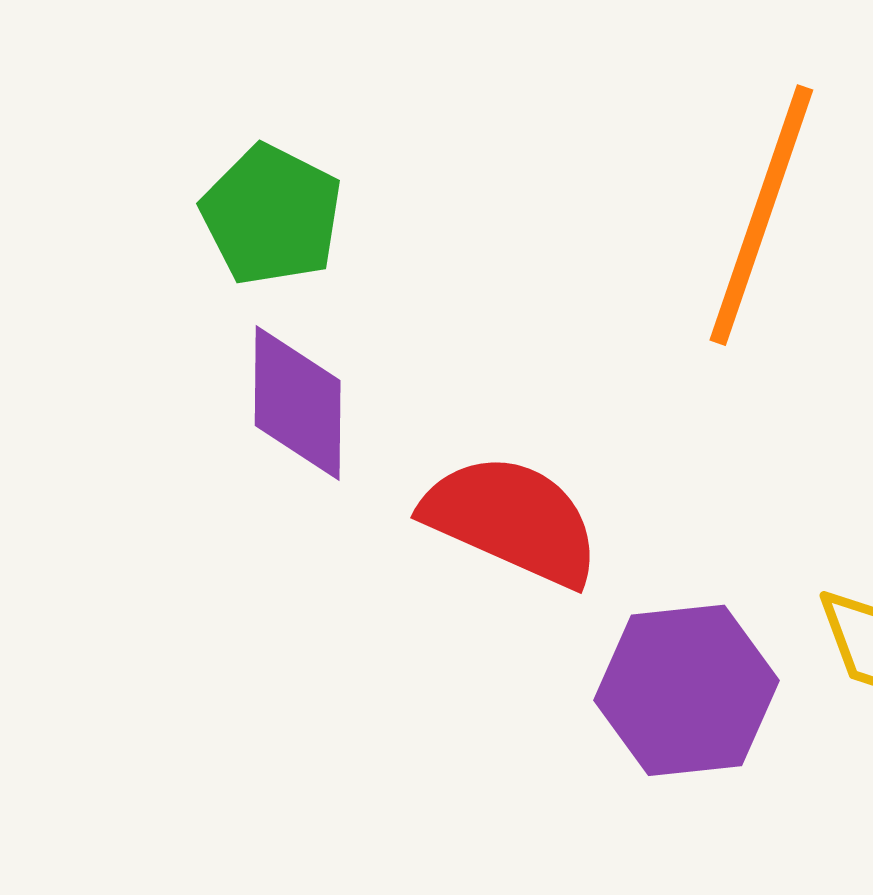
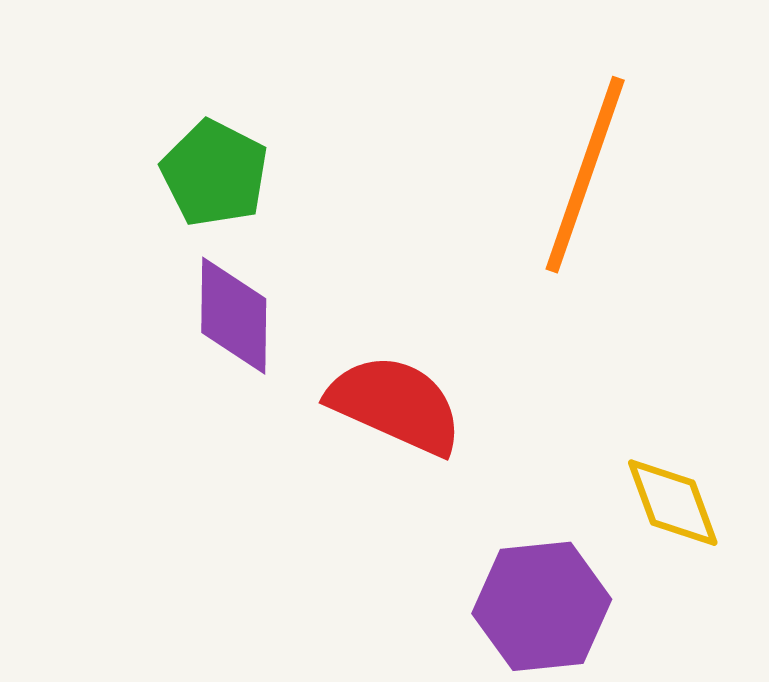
purple hexagon: (687, 690) -> (542, 606), moved

